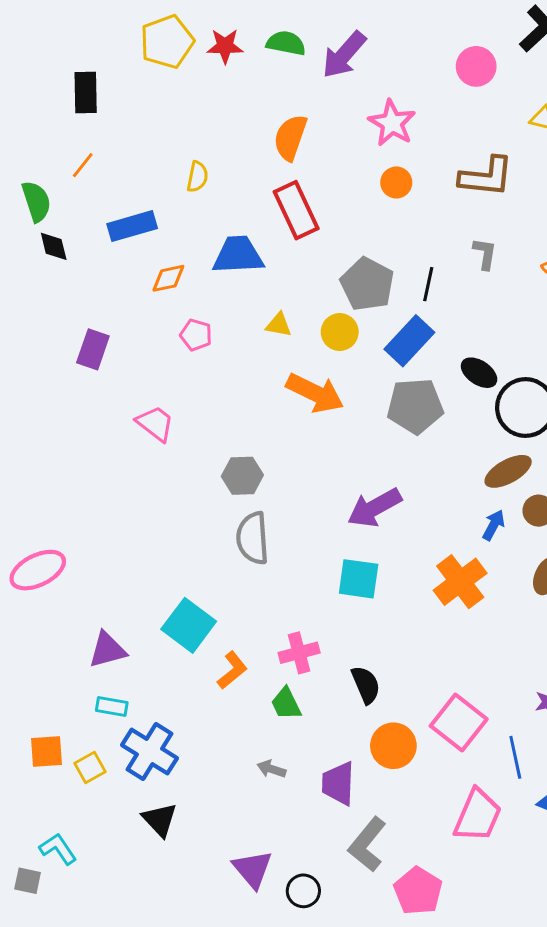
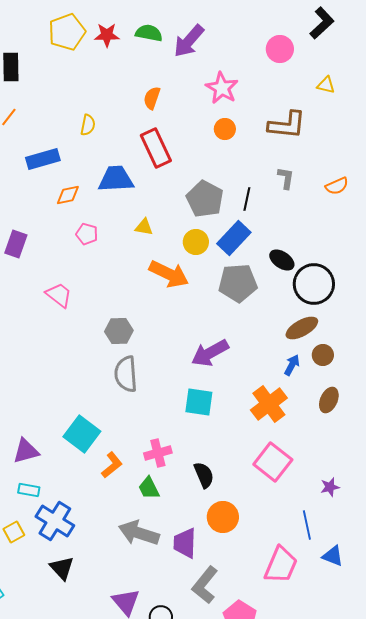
orange semicircle: (290, 138) -> (152, 98), size x0.7
yellow circle: (340, 332) -> (196, 242), moved
pink square: (459, 723) -> (273, 462), moved
gray arrow: (271, 769) -> (139, 533), size x2.0

